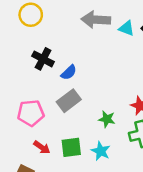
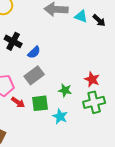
red arrow: (42, 147) -> (18, 102), moved
green square: (71, 147) -> (40, 103), moved

